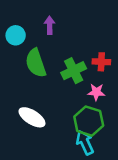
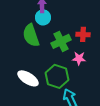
cyan circle: (16, 35) -> (43, 17), moved
green hexagon: (89, 121) -> (57, 76), moved

